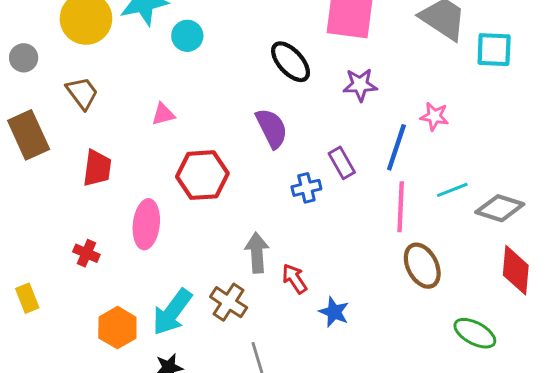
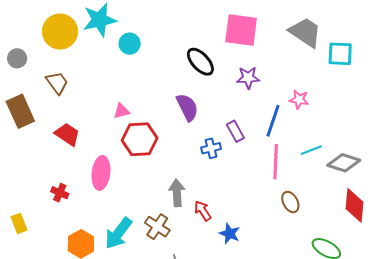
pink triangle: (163, 114) -> (121, 111), moved
red trapezoid: (97, 168) -> (67, 134), turned -64
brown ellipse: (422, 266) -> (290, 202), size x0.7

